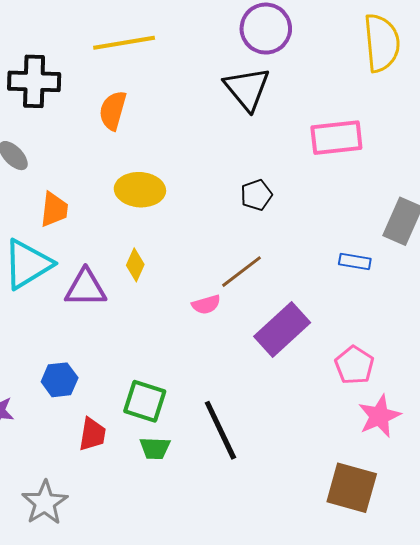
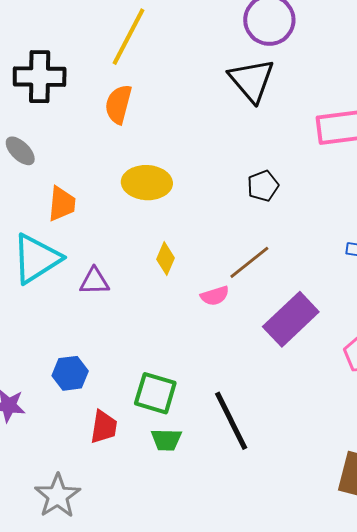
yellow line: (124, 43) -> (128, 37), turned -52
yellow diamond: (135, 265) -> (165, 259), moved
purple triangle: (85, 288) -> (94, 281), size x0.7

